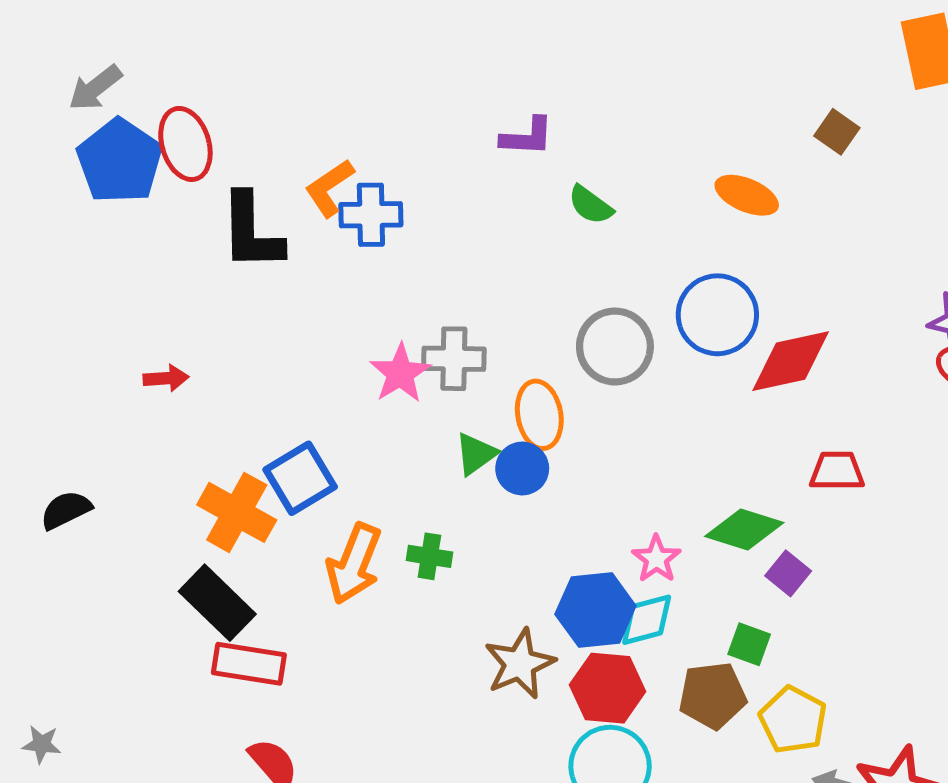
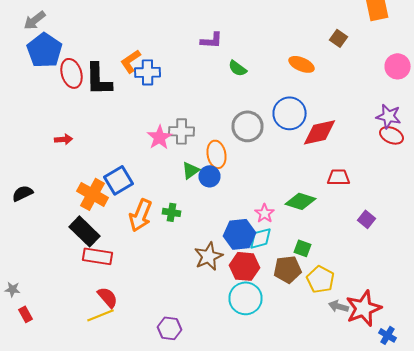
red ellipse: (185, 144) -> (72, 73), moved
purple square: (788, 573) -> (366, 219), moved

